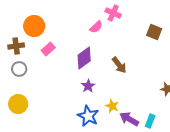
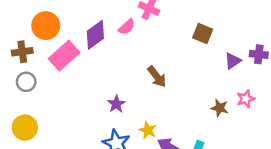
pink rectangle: (48, 49) -> (64, 56), size x1.6
purple diamond: (84, 58) -> (95, 35), moved

